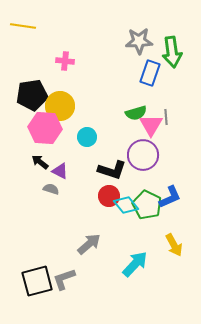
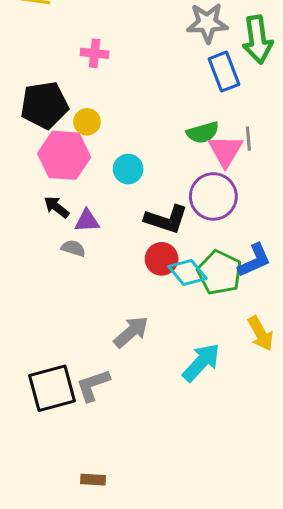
blue rectangle: (150, 73) -> (224, 72), turned -40
yellow circle: (60, 106) -> (87, 122), size x0.6
purple triangle: (60, 171) -> (87, 221), turned -30

